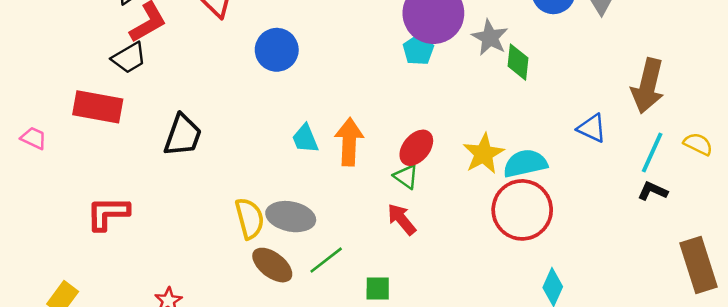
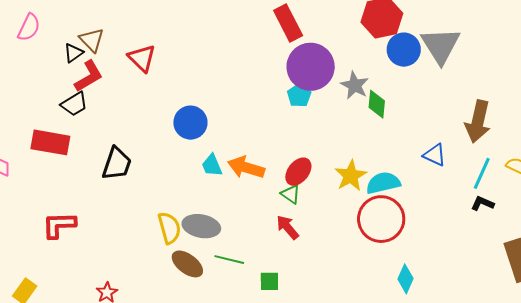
blue circle: (277, 50) -> (190, 123), moved
orange arrow: (349, 142) -> (246, 168), turned -75
green line: (326, 260) -> (229, 260), turned 52

